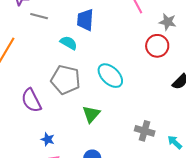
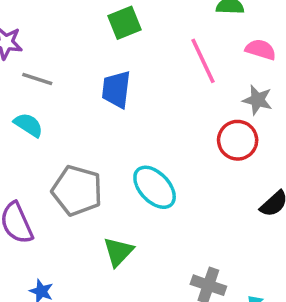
cyan semicircle: (69, 43) -> (28, 125), moved

